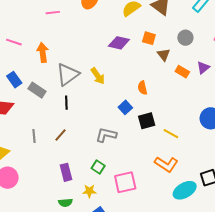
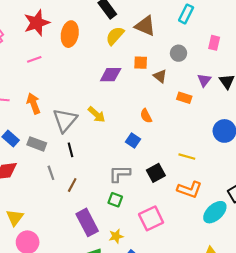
orange rectangle: (182, 72) -> (184, 98), moved
black square: (147, 121) -> (156, 173), moved
gray line: (34, 136) -> (51, 173), moved
green square: (98, 167) -> (115, 200), moved
purple rectangle: (66, 172) -> (87, 222), size x1.4

